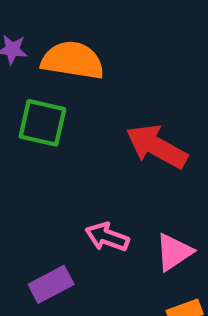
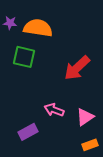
red arrow: (157, 147) -> (77, 68), turned -72

